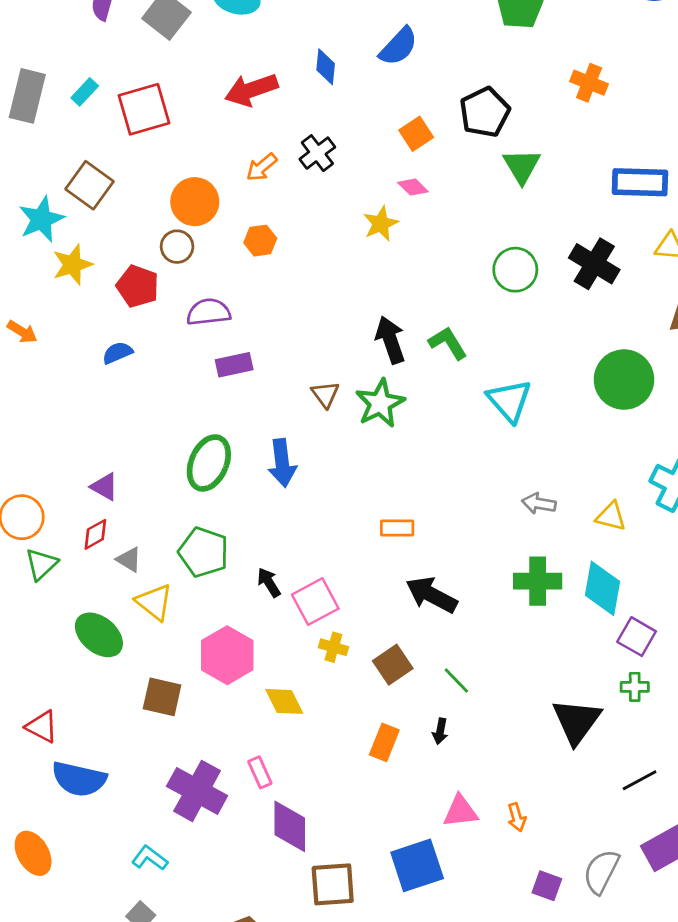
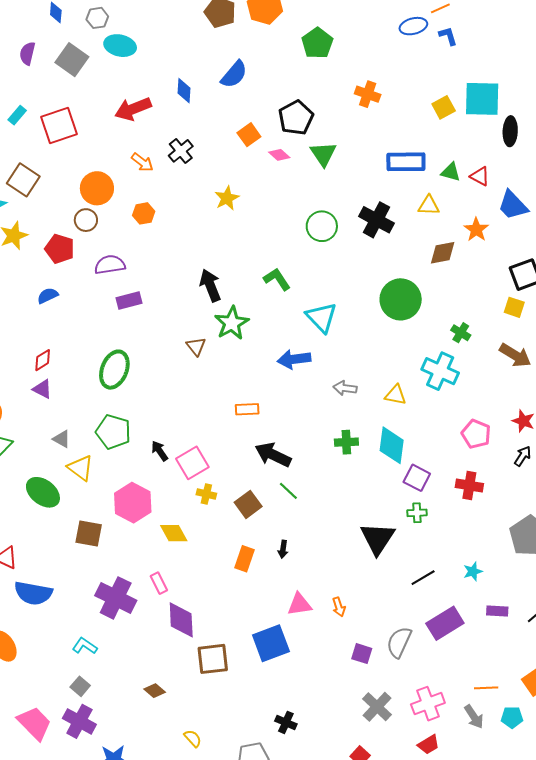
orange arrow: (262, 167) -> (142, 162), turned -100
pink diamond: (413, 187) -> (279, 155), moved
black arrow: (390, 340) -> (210, 285), moved
brown triangle: (325, 394) -> (196, 346), moved
blue arrow: (282, 463) -> (294, 359), moved, turned 92
red diamond: (95, 534) -> (43, 360), moved
green cross: (538, 581) -> (346, 442), size x0.7
green line: (456, 681) -> (288, 491), moved

